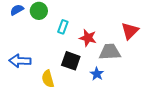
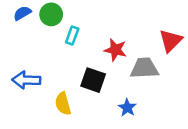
cyan rectangle: (63, 27) -> (72, 35), moved
blue star: (97, 74) -> (127, 108), moved

